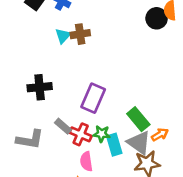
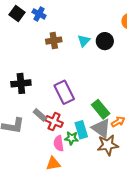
black circle: (157, 18) -> (105, 41), moved
cyan triangle: (63, 36) -> (84, 41), moved
purple rectangle: (93, 98) -> (64, 92), turned -50
green star: (102, 134) -> (71, 138), moved

